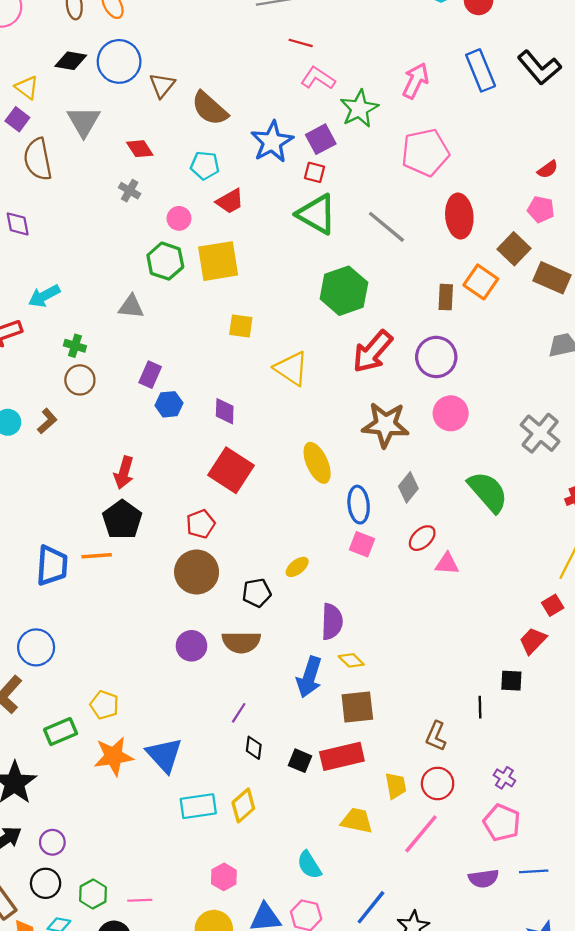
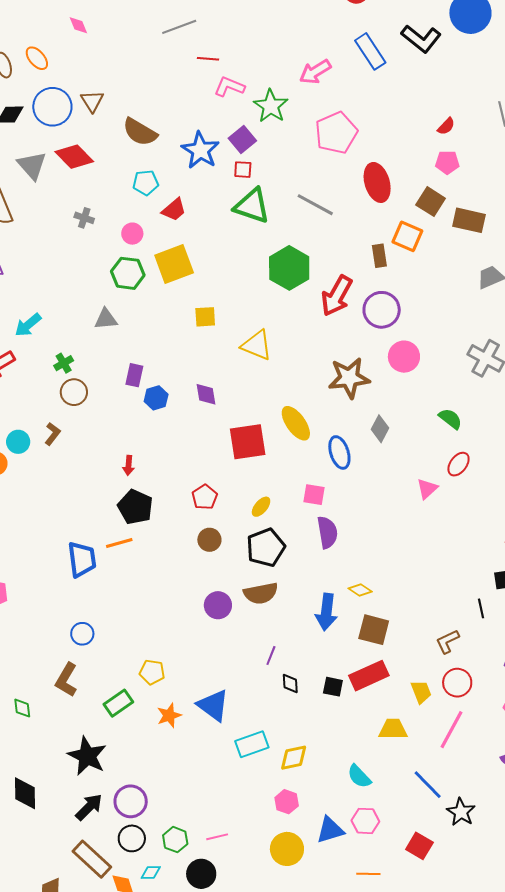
pink arrow: (416, 81) -> (315, 72), turned -136
brown triangle: (162, 85) -> (92, 101), moved
red diamond: (140, 149) -> (74, 157), moved, size x1.5
green cross: (75, 346) -> (64, 363), turned -36
red arrow: (373, 352) -> (337, 296), moved
red square: (231, 470) -> (248, 442), moved, turned -30
red arrow: (124, 473) -> (129, 465), size x0.7
green semicircle: (488, 492) -> (450, 419), size x0.6
red ellipse: (422, 538) -> (459, 464), moved
pink square: (362, 544) -> (314, 495), moved
pink triangle: (447, 564) -> (427, 489), turned -35
yellow ellipse: (297, 567) -> (261, 507), moved
brown circle: (197, 572) -> (209, 540), size x0.6
black pentagon: (257, 593) -> (266, 547), size x1.5
purple semicircle: (332, 622) -> (327, 532), moved
blue circle: (36, 647) -> (82, 634), size x0.7
brown square: (357, 707) -> (374, 630), turned 32
brown L-shape: (436, 736) -> (448, 641), turned 52
orange star: (114, 756) -> (169, 715), size x0.7
yellow diamond: (243, 805) -> (294, 758), moved, turned 40
purple circle: (52, 842) -> (131, 801), size x1.4
blue line: (371, 907) -> (428, 785), moved, turned -72

